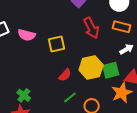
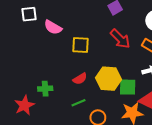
red arrow: (91, 28) -> (120, 39), turned -35
green cross: (24, 95) -> (45, 89), moved, turned 32

